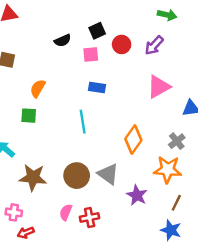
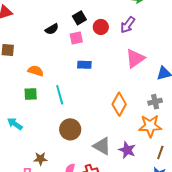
orange semicircle: (38, 88) -> (36, 71), turned 84
cyan line: (83, 122) -> (60, 95), moved
gray cross: (177, 141) -> (155, 102), turned 32
gray triangle: (108, 174) -> (102, 146), moved
brown circle: (77, 176) -> (70, 129), moved
brown star: (33, 177) -> (40, 159), moved, size x0.6

